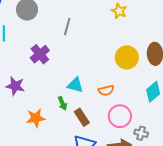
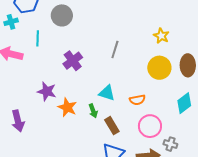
yellow star: (119, 11) -> (161, 36), moved
gray line: (67, 26) -> (115, 50), moved
orange star: (36, 118) -> (67, 107), moved, turned 30

